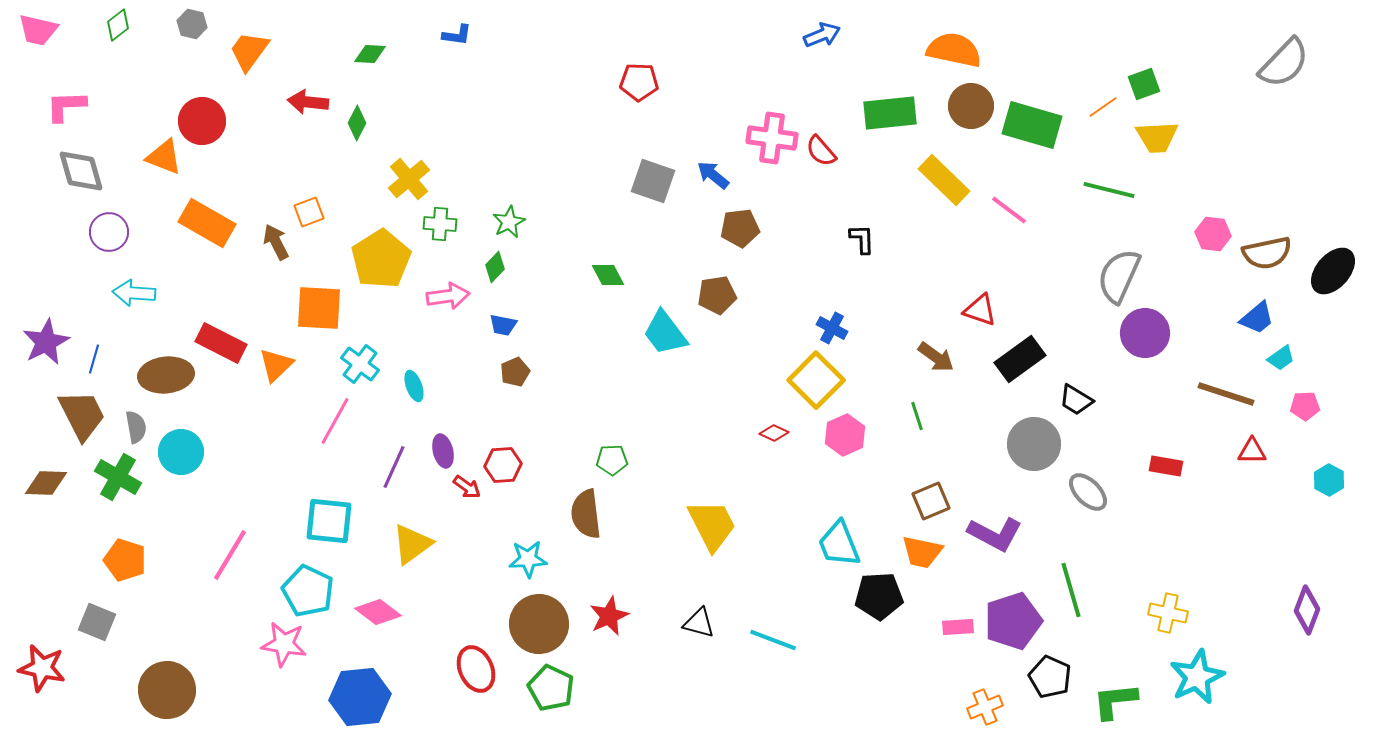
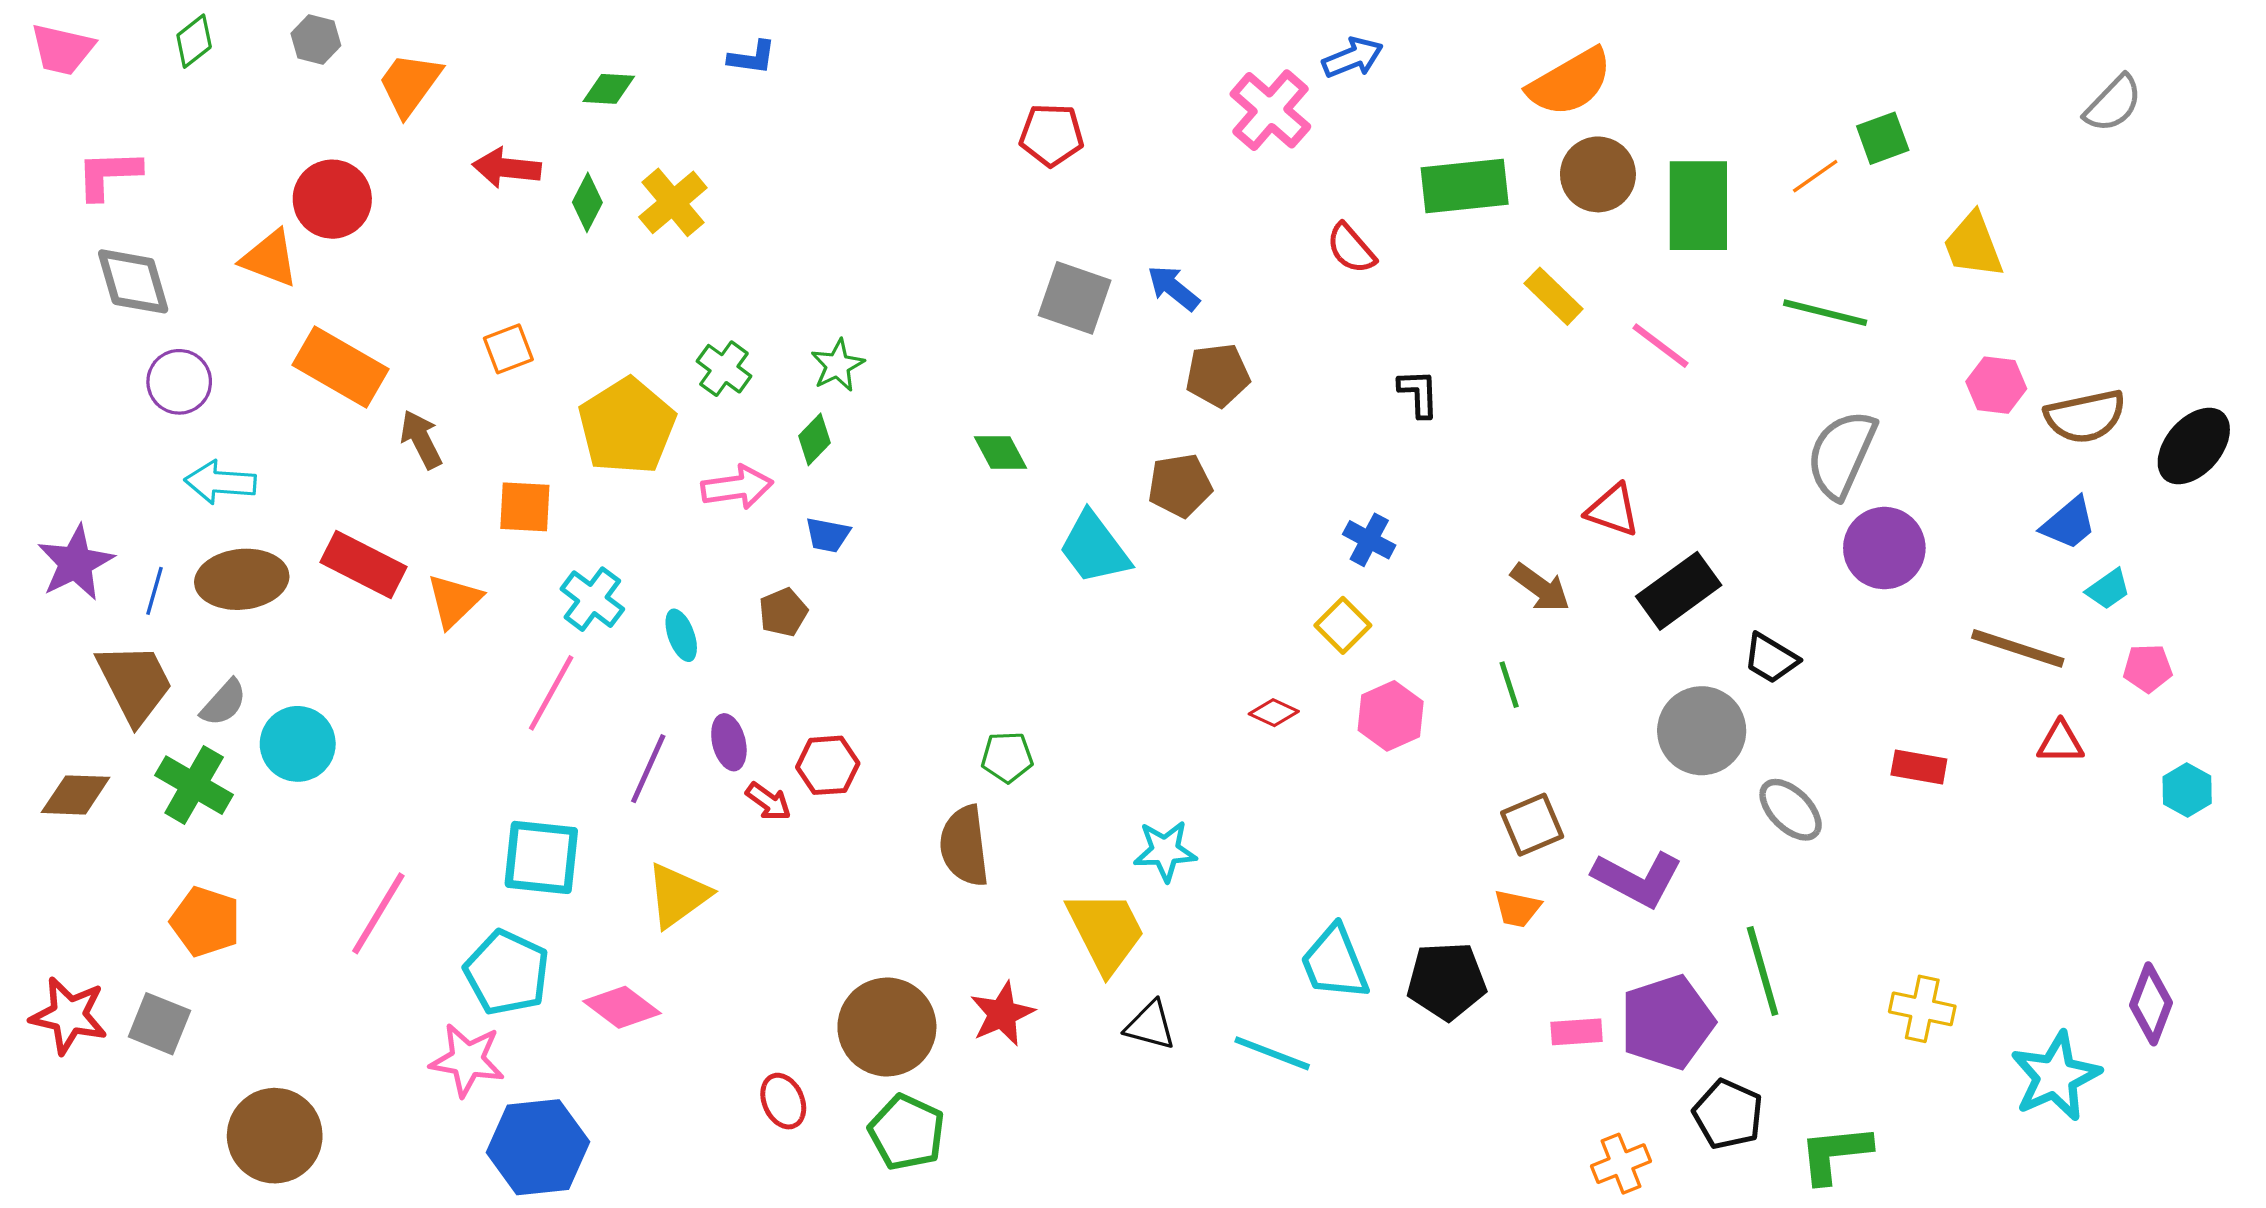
orange semicircle: (954, 50) -> (1570, 82), turned 138
gray semicircle: (1284, 63) -> (2113, 104), size x0.7
green rectangle: (1032, 125) -> (1698, 206), turned 74
yellow trapezoid: (1157, 137) -> (1973, 245), moved, turned 72
pink cross: (772, 138) -> (1270, 110), moved, turned 33
yellow cross: (409, 179) -> (673, 202), moved
yellow rectangle: (944, 180) -> (1554, 296), size x0.7
green cross: (440, 224) -> (724, 369), turned 32
brown arrow: (276, 242) -> (421, 439), moved
orange square: (319, 308) -> (525, 507), size x0.7
brown pentagon: (515, 372) -> (783, 612), moved
brown ellipse: (166, 375) -> (242, 579), moved
yellow square: (816, 380) -> (1343, 625), size x0.6
gray semicircle: (136, 427) -> (224, 703), turned 52
yellow trapezoid: (712, 525) -> (1106, 932), moved
cyan trapezoid: (839, 544) -> (1335, 963), moved
orange trapezoid: (922, 552) -> (1517, 908), size x0.7
cyan star: (528, 559) -> (1165, 851), moved
red star: (42, 668) -> (69, 1015), moved
red ellipse: (476, 669) -> (783, 1101), size x0.7
cyan star: (1197, 677) -> (2056, 1076), moved
blue hexagon: (360, 697) -> (538, 1147), moved

